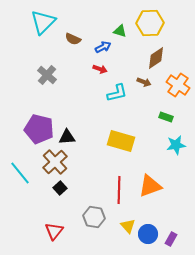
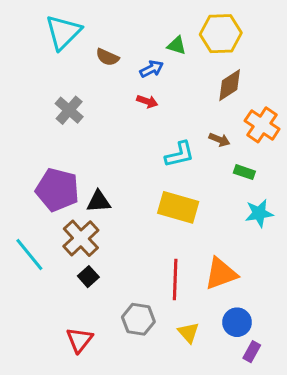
brown arrow: (144, 82) -> (219, 140), moved
cyan L-shape: (117, 93) -> (180, 154), moved
blue circle: (148, 234) -> (237, 322), moved

